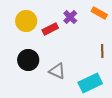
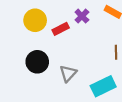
gray triangle: (57, 71) -> (68, 73), turned 48

